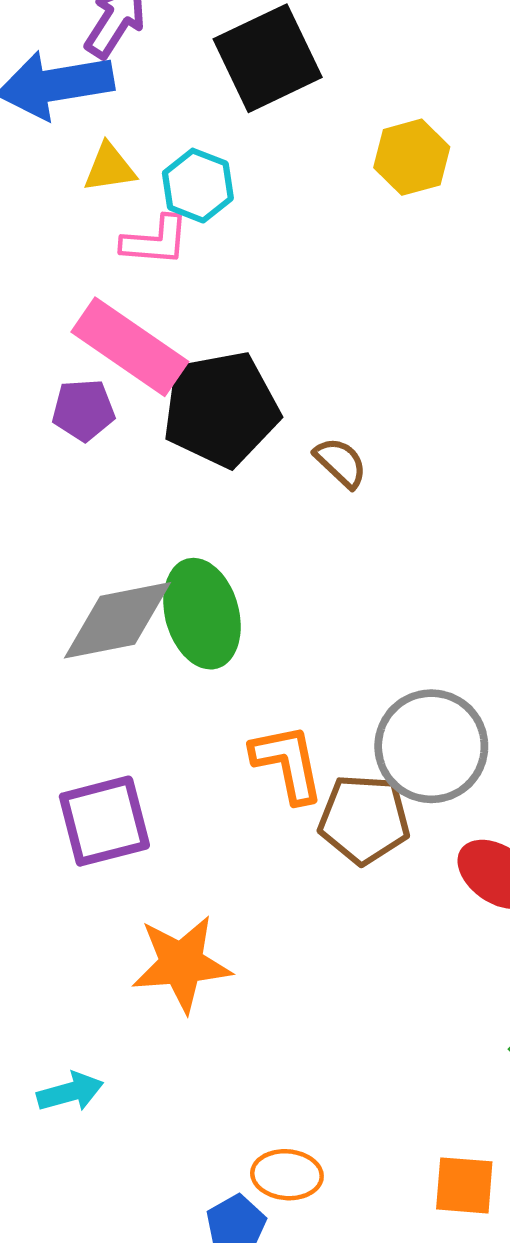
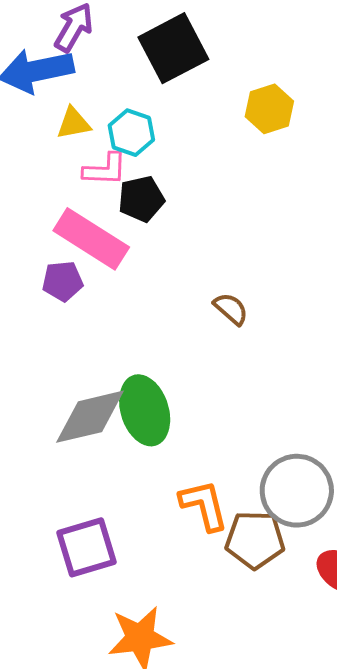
black pentagon: (221, 409) -> (141, 199), moved, size x0.6

